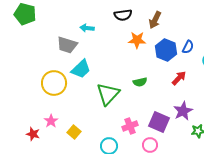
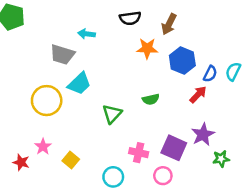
blue semicircle: (188, 47) -> (210, 74), moved
green triangle: (108, 94) -> (112, 114), size x0.7
pink cross: (130, 126) -> (139, 153), turned 35

